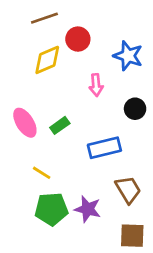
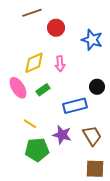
yellow diamond: (47, 60) -> (34, 63), moved
pink arrow: (96, 85) -> (60, 64), moved
black circle: (135, 109) -> (97, 87), moved
purple star: (88, 209) -> (62, 135), moved

